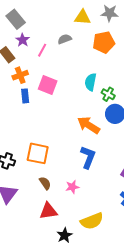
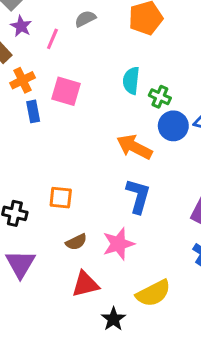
orange square: (38, 153) -> (61, 198), size x0.7
brown semicircle: (45, 183) -> (76, 242), turned 104
pink star: (72, 187) -> (118, 244), size x1.5

